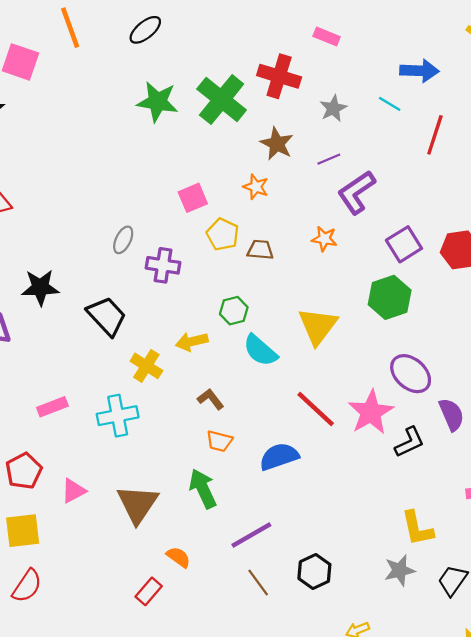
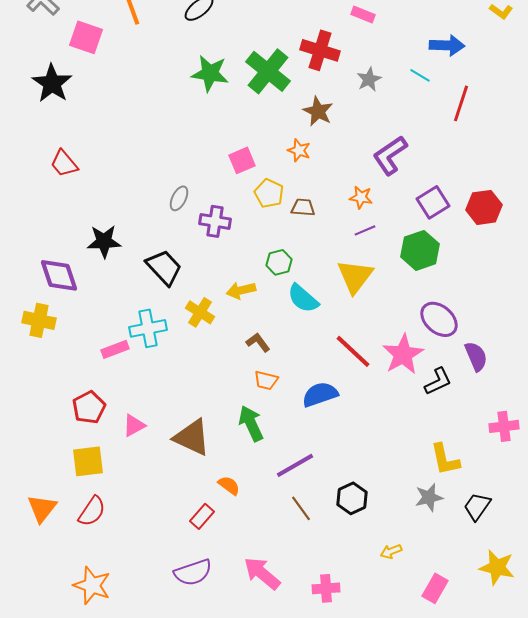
purple line: (329, 159) -> (365, 230), moved
cyan cross: (118, 416) -> (148, 328), moved
brown triangle: (138, 504) -> (192, 437), turned -39

